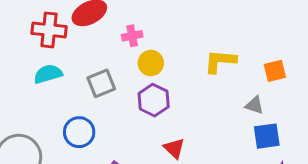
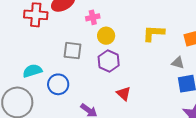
cyan semicircle: (48, 74) -> (32, 71), moved
gray square: (101, 83) -> (72, 51), turned 30

